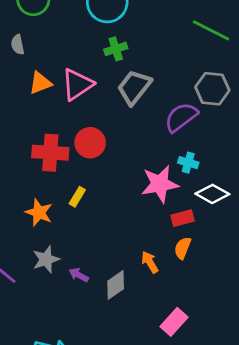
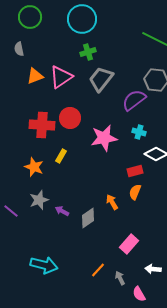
pink star: (160, 184) -> (104, 138), moved

